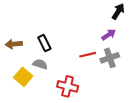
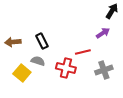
gray cross: (110, 58) -> (104, 70), moved
red cross: (68, 86) -> (66, 68), moved

